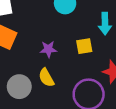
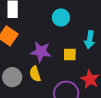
purple star: (48, 49) -> (41, 52), size x1.5

